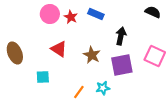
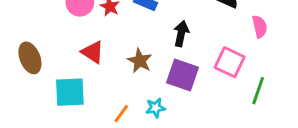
purple square: (122, 65) -> (183, 75), turned 30
cyan square: (43, 77) -> (70, 92), size x1.6

